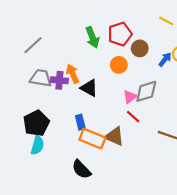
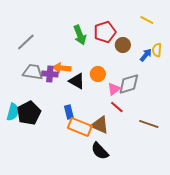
orange circle: (119, 65) -> (98, 74), moved
orange arrow: (73, 74) -> (62, 68), turned -60
cyan semicircle: (37, 145) -> (13, 112), moved
black semicircle: (81, 169) -> (100, 151), moved

